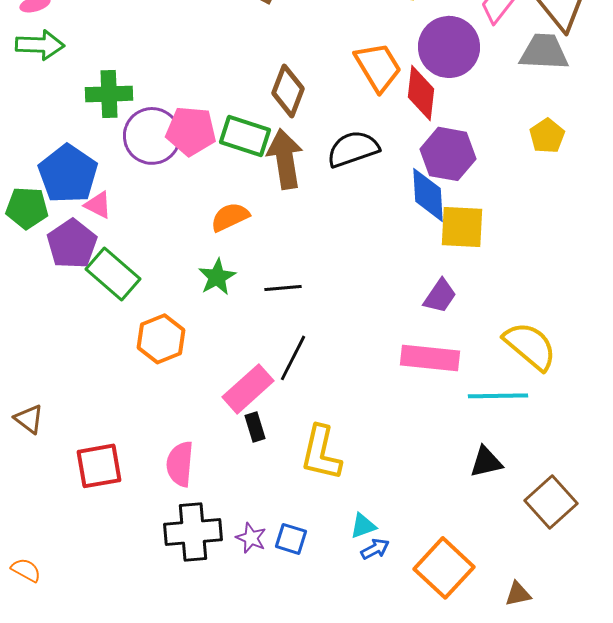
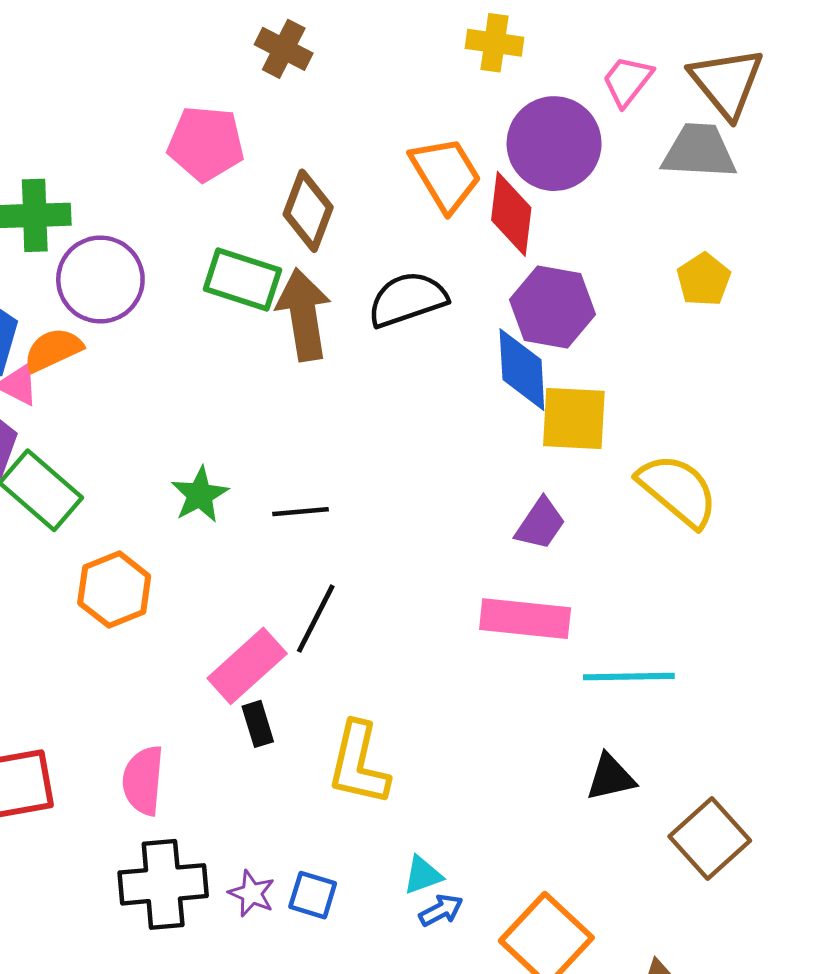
pink pentagon: (191, 131) -> (206, 144), moved
orange semicircle: (230, 217) -> (53, 350), moved
yellow semicircle: (530, 346) -> (678, 490), moved

